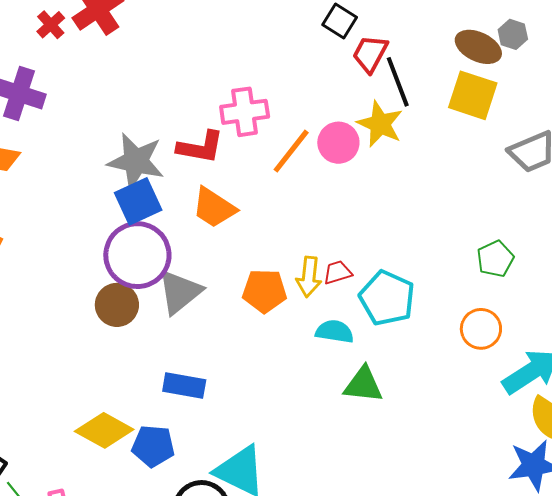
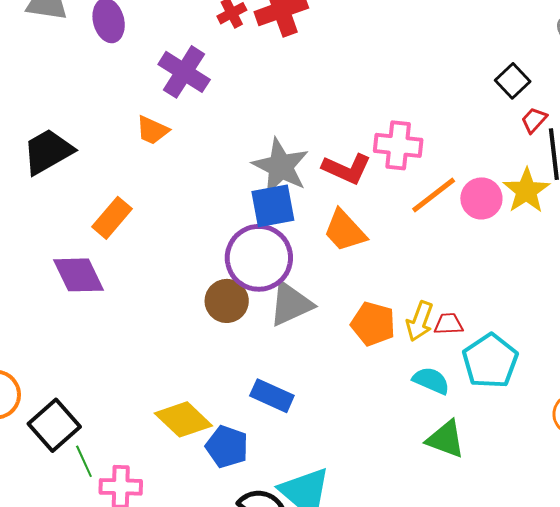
red trapezoid: (370, 54) -> (534, 120), size x0.7

